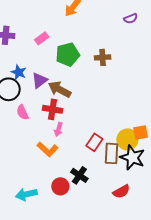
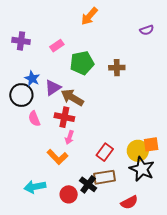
brown rectangle: (111, 153) -> (104, 177), moved, turned 75
cyan arrow: (26, 194) -> (35, 187), moved

